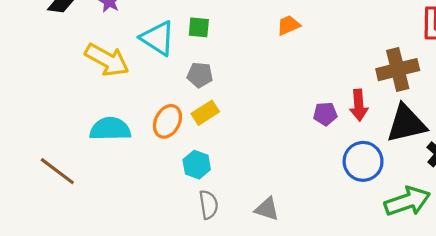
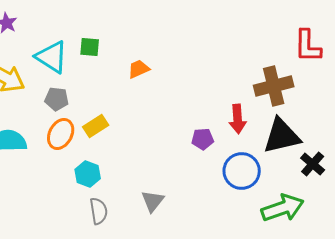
orange trapezoid: (289, 25) -> (139, 69), moved
gray pentagon: (200, 75) -> (57, 99), moved
purple pentagon: (325, 114) -> (203, 139), moved
gray triangle: (267, 209) -> (153, 201), moved, turned 50

